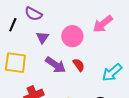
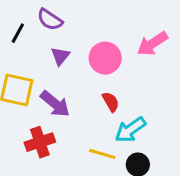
purple arrow: (56, 65) -> (55, 104), moved
cyan arrow: (112, 72) -> (130, 130), moved

